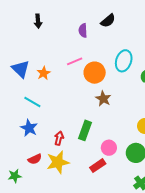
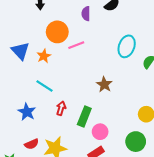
orange circle: (95, 73) -> (57, 32), moved
cyan line: (32, 102) -> (45, 86), moved
red arrow: (59, 138) -> (61, 108), moved
pink circle: (109, 148) -> (100, 132), moved

